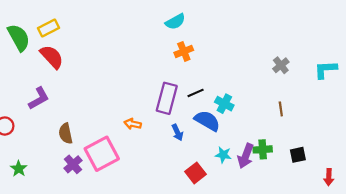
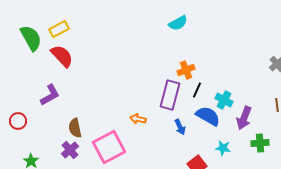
orange cross: (184, 51) -> (186, 70), moved
black line: (196, 93) -> (197, 90), turned -42
purple arrow: (246, 156) -> (244, 118), moved
purple cross: (73, 164) -> (70, 150), moved

